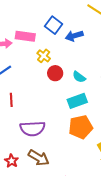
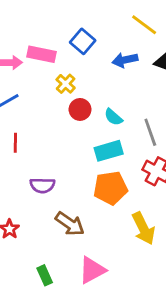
blue arrow: (74, 36) -> (125, 60), moved
purple semicircle: (32, 129) -> (42, 185), size x0.7
brown arrow: (39, 158) -> (70, 224), moved

